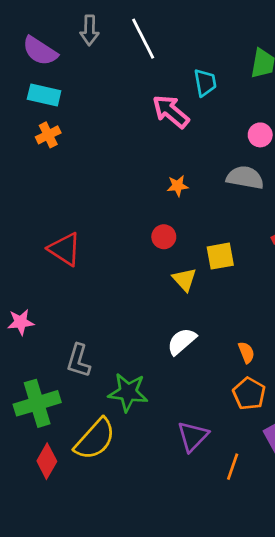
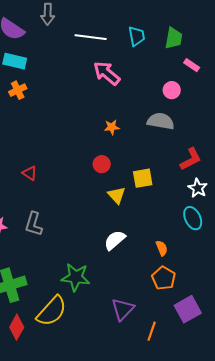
white line: (143, 39) -> (91, 37), moved, turned -56
cyan trapezoid: (205, 83) -> (137, 36), moved
red triangle: (65, 249) -> (30, 173), size x0.6
gray L-shape: (78, 361) -> (34, 224), moved

